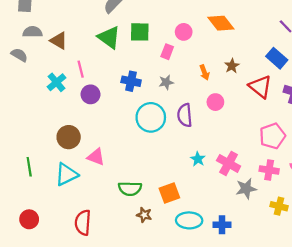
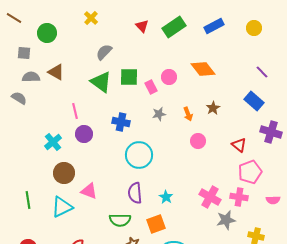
brown triangle: (59, 41) -> (56, 72), moved
pink rectangle: (167, 52) -> (151, 87), moved, turned -48
cyan cross: (57, 82) -> (53, 142), moved
gray star: (166, 82) -> (159, 114), moved
red triangle: (260, 87) -> (239, 145), moved, size x0.7
purple semicircle: (185, 115) -> (135, 193), moved
cyan star: (198, 159) -> (166, 197), moved
pink cross: (269, 170) -> (239, 197), moved

